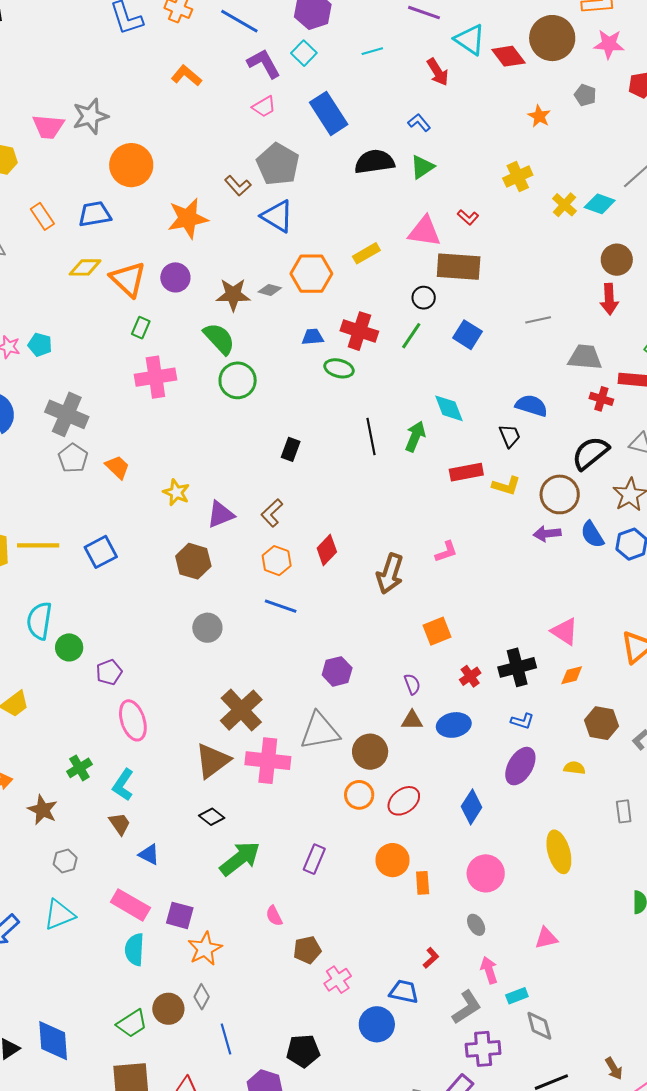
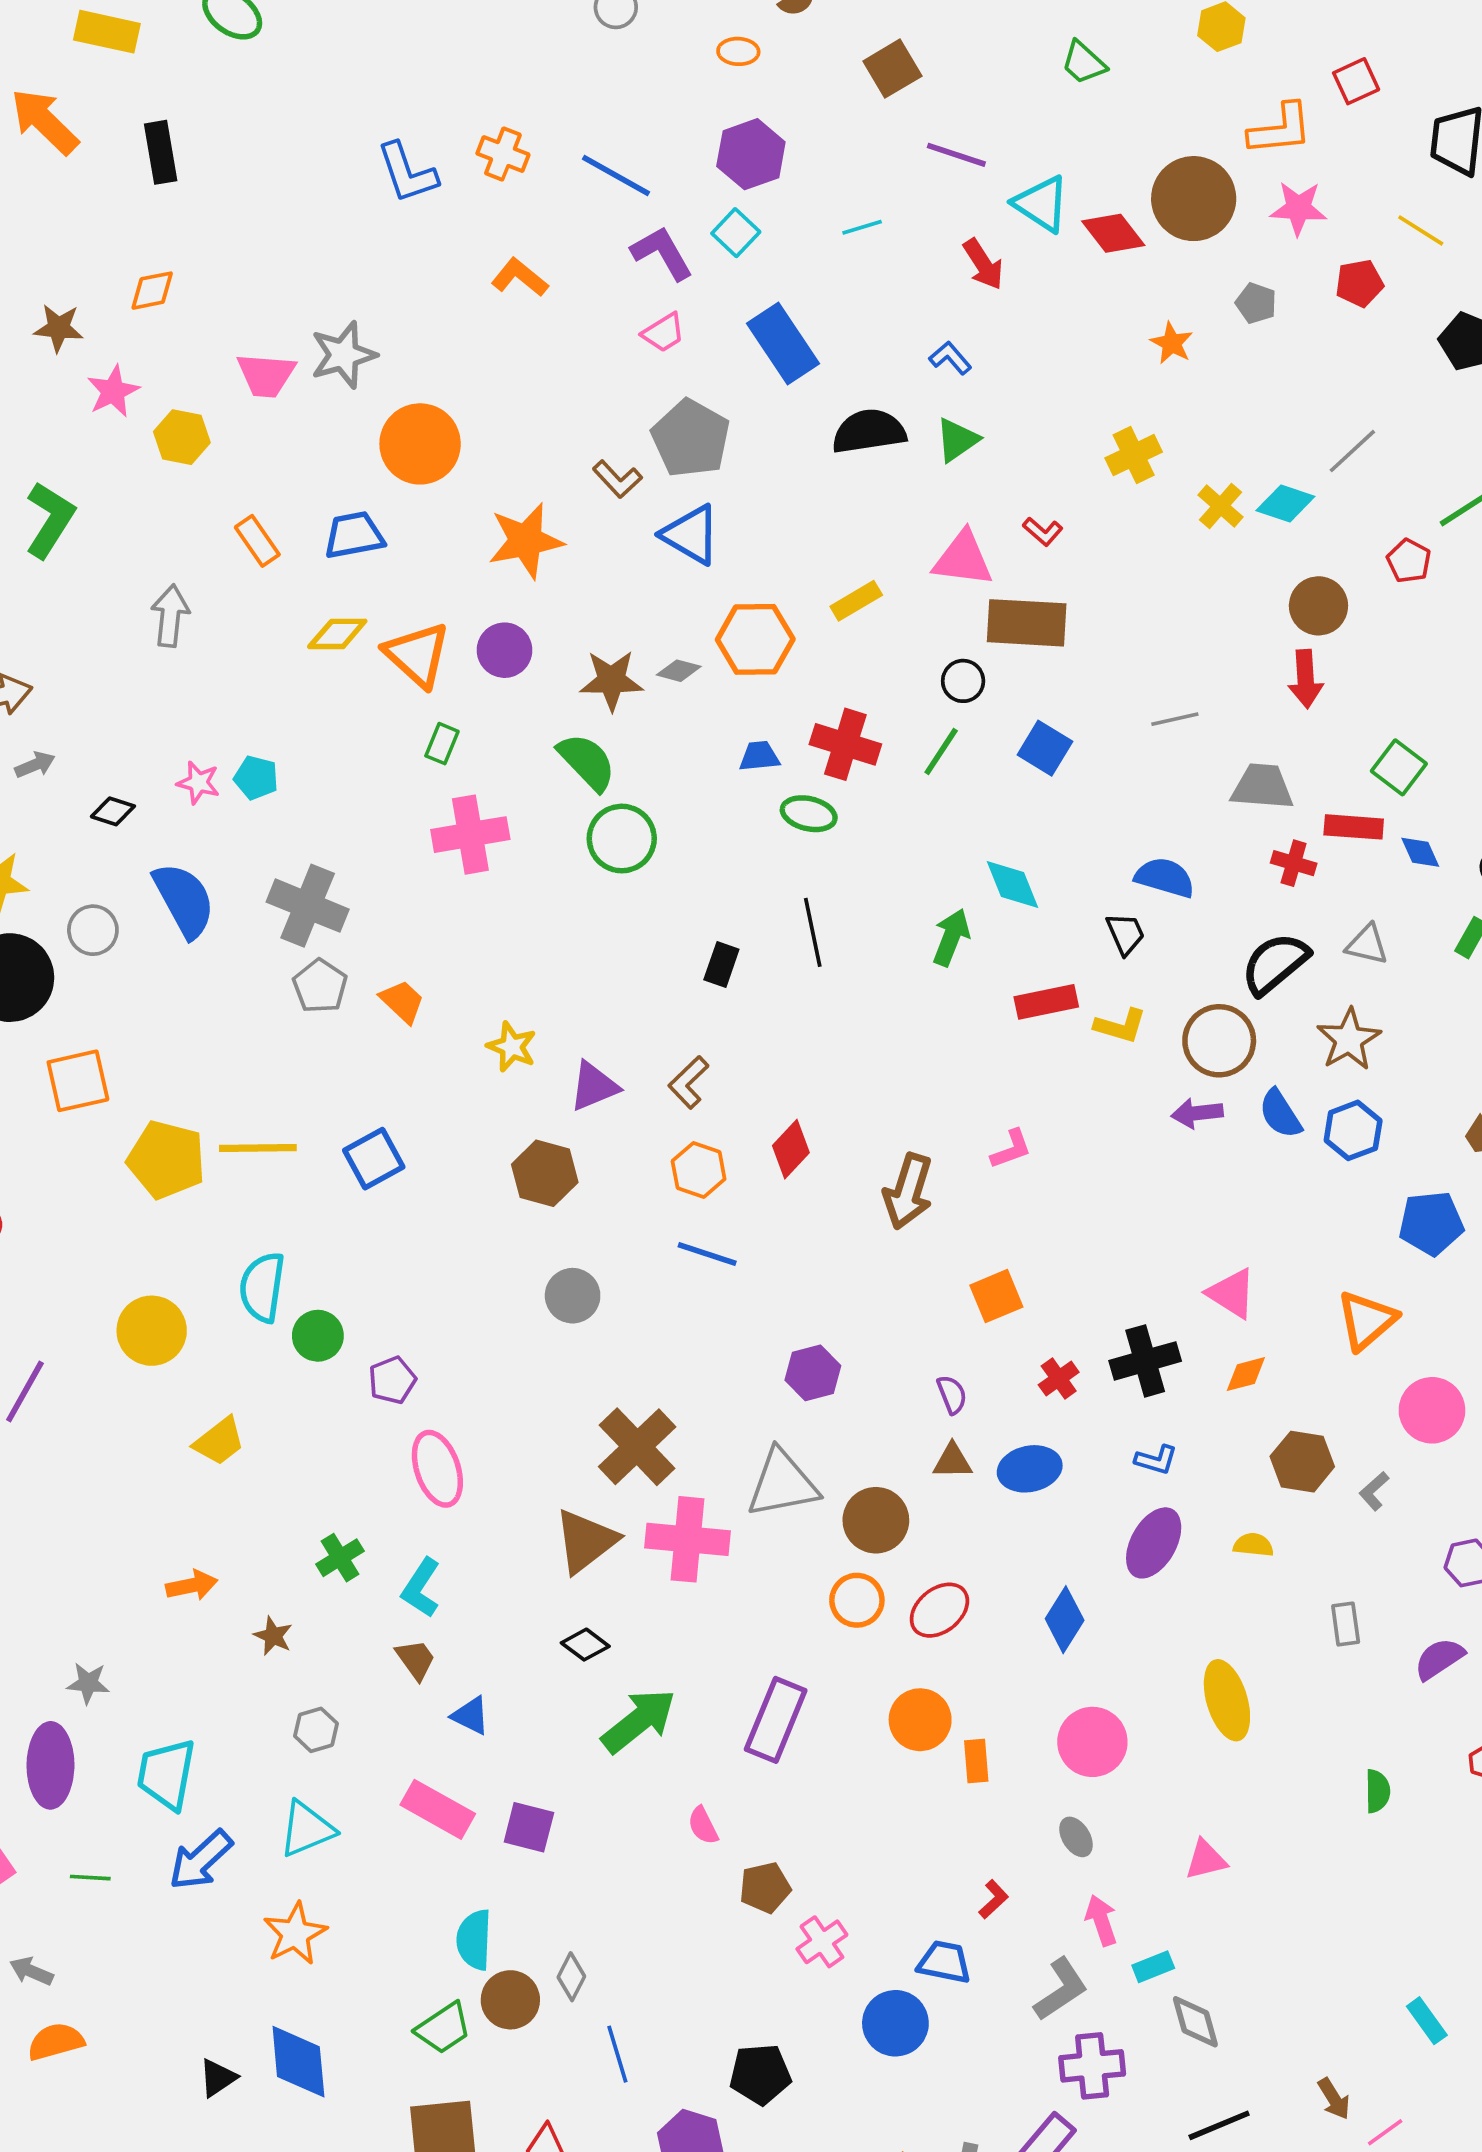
black line: (371, 436) -> (813, 932), moved
brown star: (43, 810) -> (273, 1636), size x0.7
purple rectangle: (314, 859) -> (776, 1720), size x1.5
orange star: (205, 949) -> (295, 1934), moved
cyan semicircle: (135, 950) -> (474, 1940), moved

